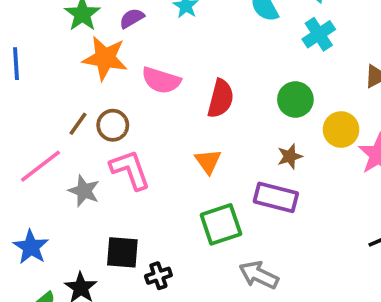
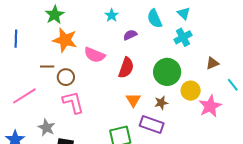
purple semicircle: (132, 18) -> (130, 35), moved
green circle: (295, 99) -> (167, 72), size x1.4
brown line: (78, 124) -> (47, 67), moved, turned 48
orange triangle: (208, 161) -> (133, 100), moved
gray star: (84, 191) -> (46, 128), moved

